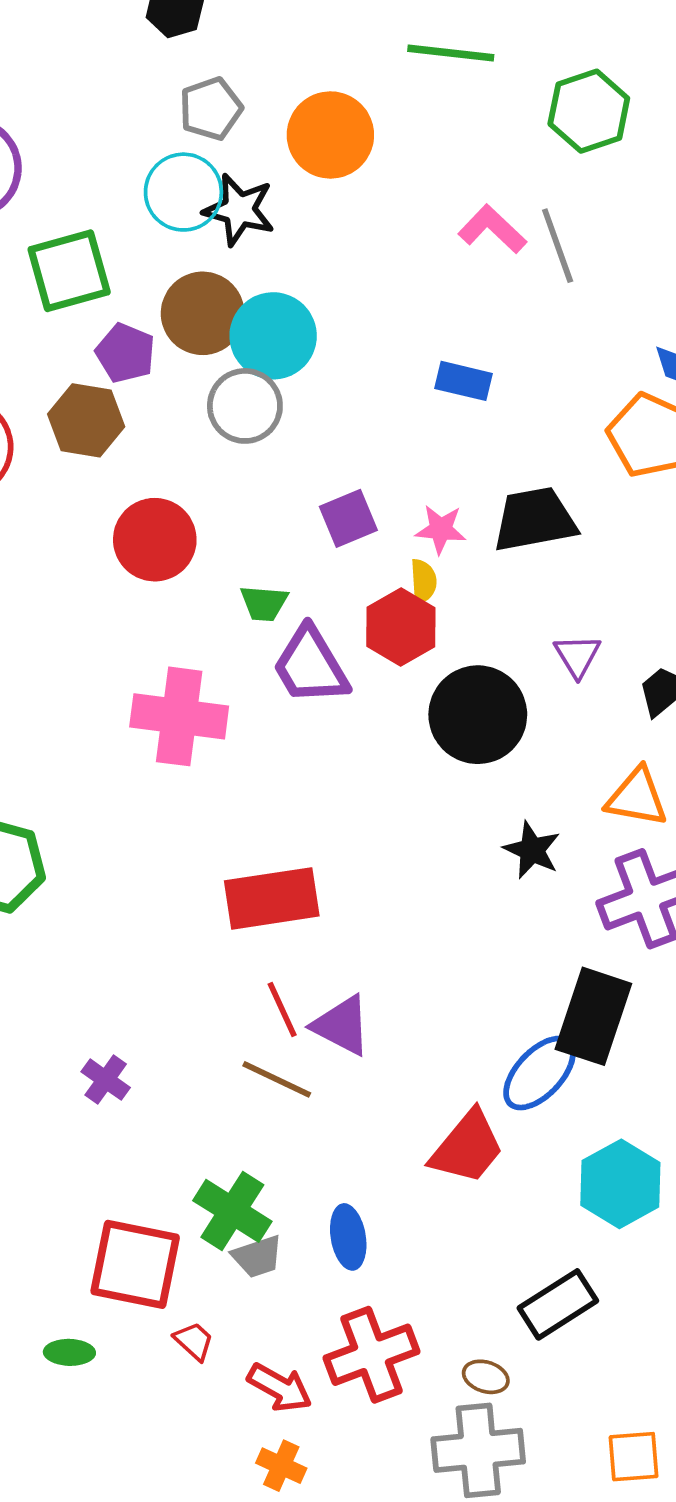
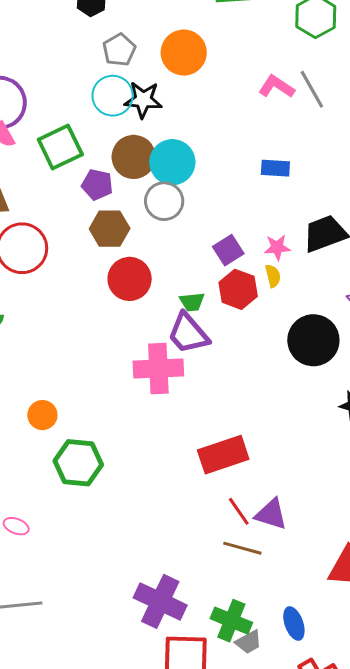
brown hexagon: (86, 420) -> (110, 229), moved
red hexagon: (401, 627) -> (238, 289), moved
purple trapezoid: (310, 666) -> (188, 333), moved
purple cross: (106, 1080) -> (160, 601), moved, size x2.0

